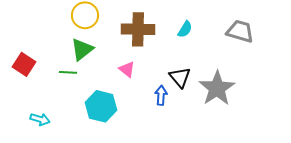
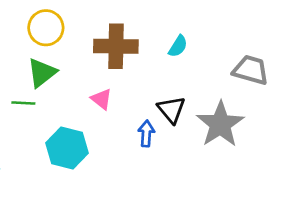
gray trapezoid: (240, 31) -> (251, 70), moved

